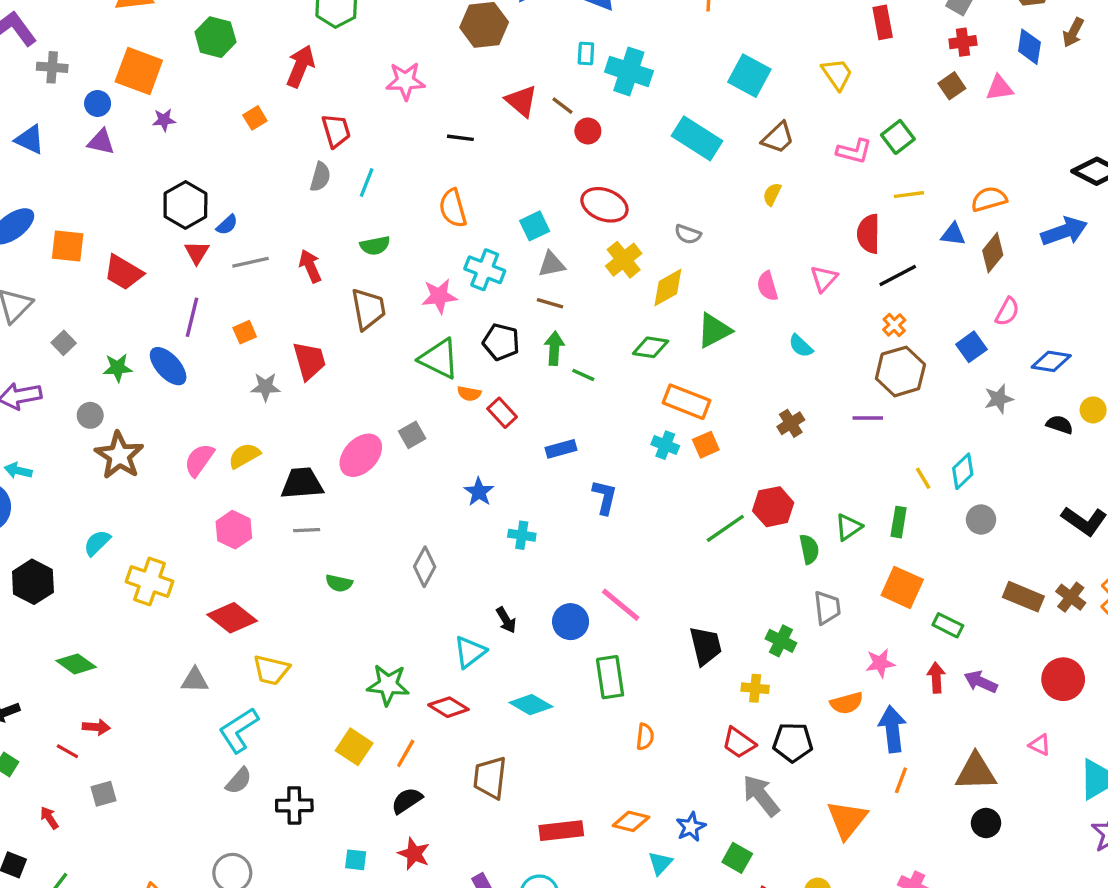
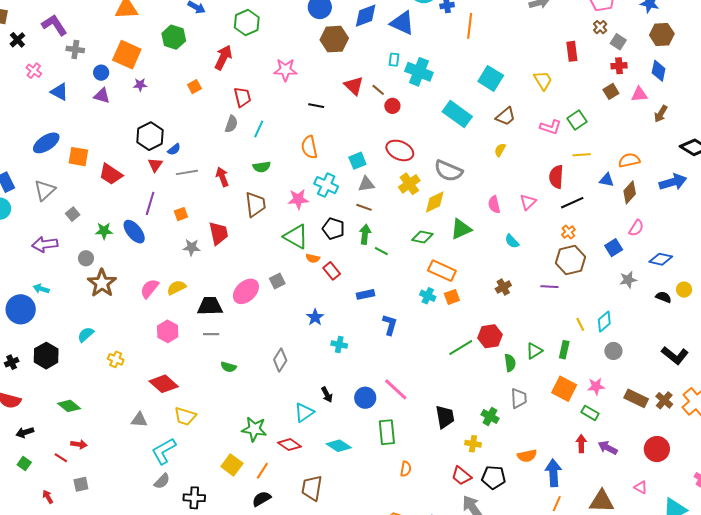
brown arrow: (1073, 32) -> (661, 114), moved
gray semicircle: (688, 234) -> (448, 171), size x1.8
yellow cross: (150, 581) -> (116, 359), size x0.6
pink star: (880, 663) -> (596, 386), moved

